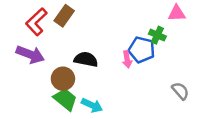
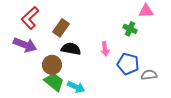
brown rectangle: (64, 16) -> (61, 28), moved
blue pentagon: (142, 50) -> (128, 64), moved
gray semicircle: (180, 91) -> (149, 75), turned -56

